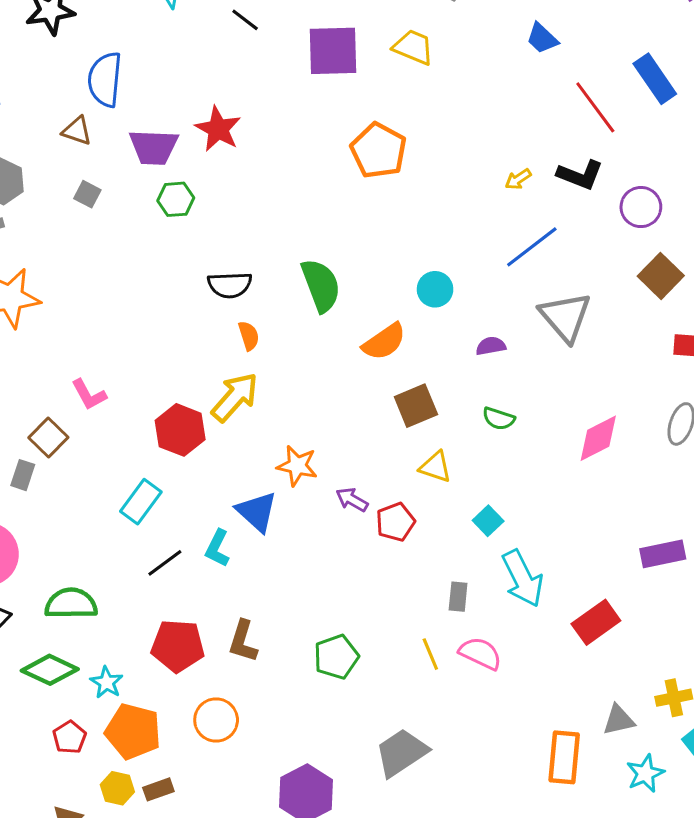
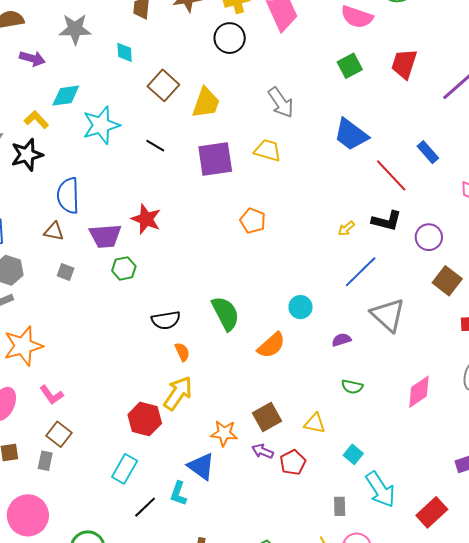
blue trapezoid: (542, 38) -> (351, 134), size x1.6
blue rectangle: (655, 79) -> (428, 152), size x0.7
orange pentagon: (379, 151) -> (253, 221), size x0.7
pink L-shape: (89, 395) -> (52, 395), moved
brown square: (416, 406) -> (267, 417), moved

